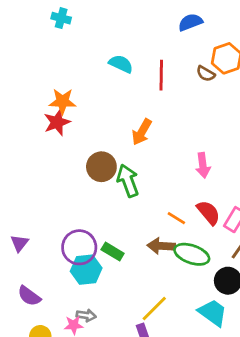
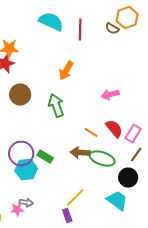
cyan semicircle: (121, 64) -> (51, 22), size x1.4
pink arrow: (203, 165) -> (110, 95), turned 84
brown circle: (101, 167) -> (20, 95), moved

